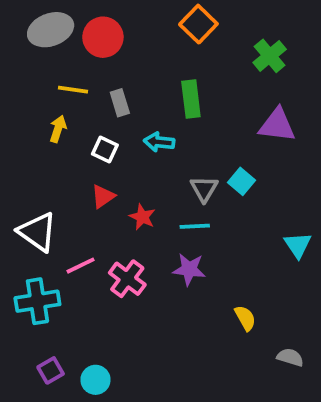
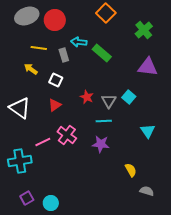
green rectangle: (191, 99) -> (102, 53), turned -42
yellow arrow: (58, 129) -> (31, 69), turned -72
cyan arrow: (159, 142) -> (79, 42), moved
red star: (142, 217) -> (87, 97), moved
white triangle: (37, 232) -> (20, 108), moved
cyan triangle: (298, 245) -> (148, 131), moved
pink cross: (127, 279) -> (67, 135), moved
gray semicircle: (290, 357) -> (147, 191), moved

